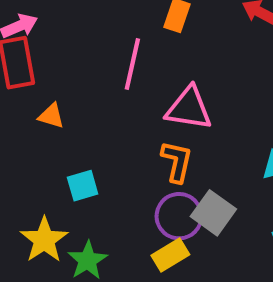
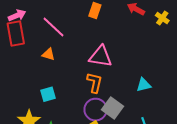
pink line: (132, 64) -> (53, 27), moved, turned -60
orange triangle: (51, 116) -> (48, 54), moved

